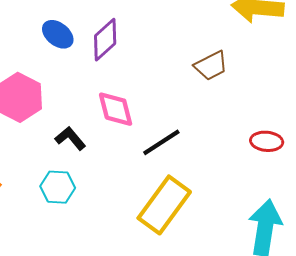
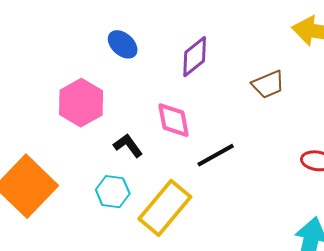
purple diamond: (105, 40) -> (195, 57), moved
yellow rectangle: (164, 205) -> (165, 208), moved

